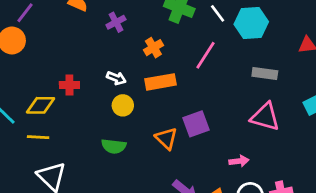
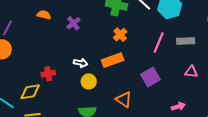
orange cross: (153, 48) -> (120, 35), moved
pink line: (206, 55) -> (159, 43), moved
pink triangle: (265, 117) -> (191, 72), size x0.6
purple square: (196, 124) -> (151, 77), moved

